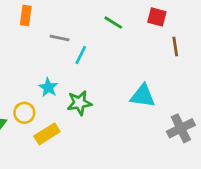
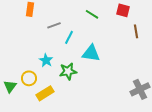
gray line: (60, 38) -> (54, 25), turned -32
cyan triangle: (143, 96) -> (91, 53), moved

